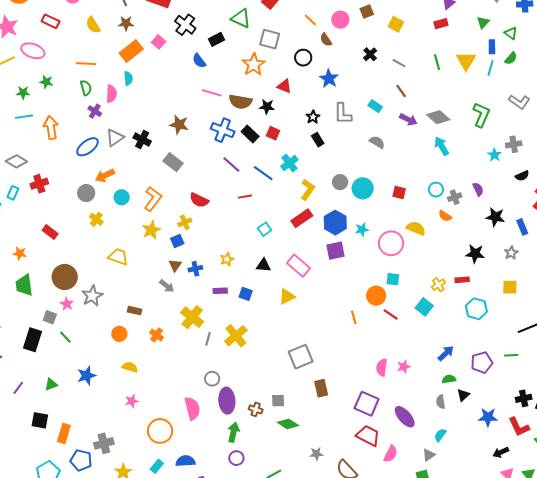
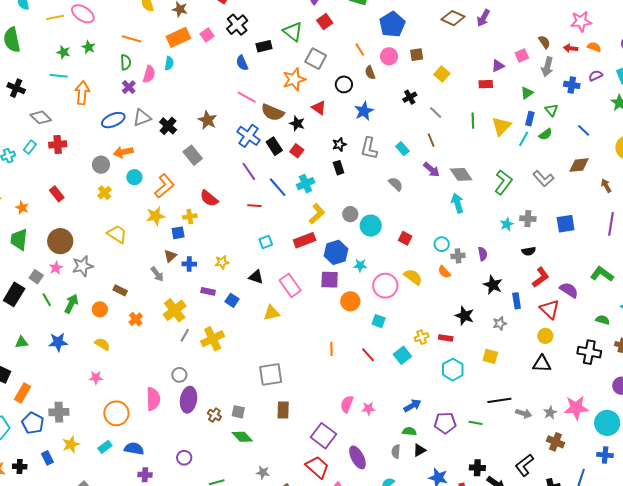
orange circle: (376, 296) -> (350, 301), moved
green arrow: (233, 432) -> (71, 304), moved

